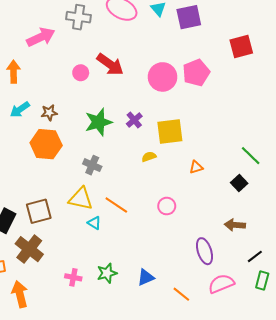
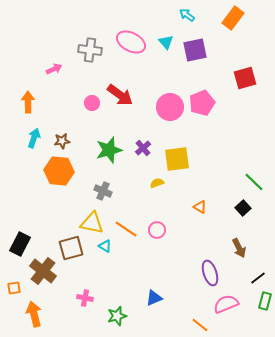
pink arrow: (41, 37) -> (54, 69), size x0.6
cyan arrow: (20, 109) -> (34, 138), turned 144
orange triangle: (196, 167) -> (200, 207), moved, turned 48
pink circle: (167, 206) -> (157, 230), moved
brown square: (39, 211) -> (71, 248), moved
brown arrow: (235, 225) -> (239, 248), turned -120
green star: (107, 273) -> (117, 316), moved
orange line: (181, 294) -> (200, 325), moved

